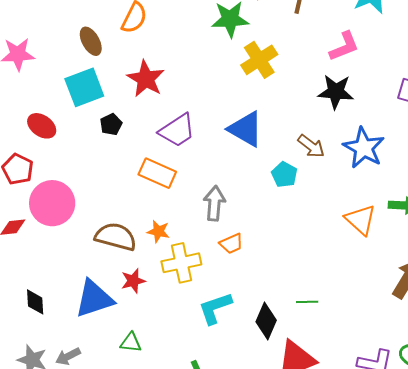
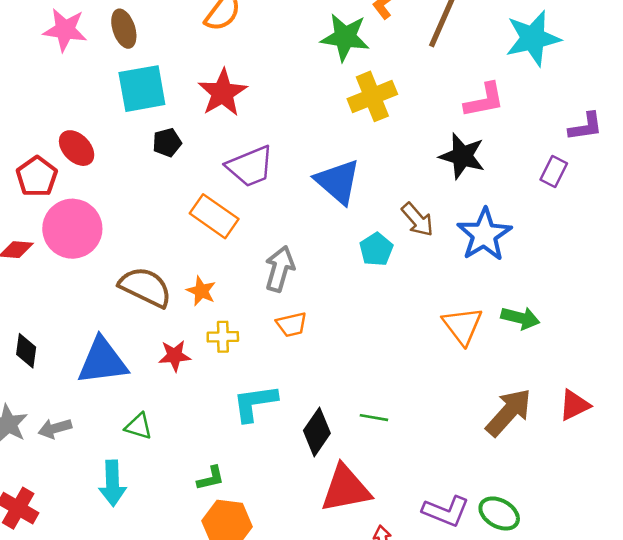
brown ellipse: (91, 41) -> (124, 29), moved
red ellipse: (42, 126) -> (77, 148), moved
yellow cross: (181, 263) -> (223, 337), size x0.6
red star: (133, 281) -> (175, 356), moved

